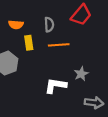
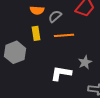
orange semicircle: (16, 25) -> (37, 10), moved
gray semicircle: (49, 25) -> (55, 16), turned -128

